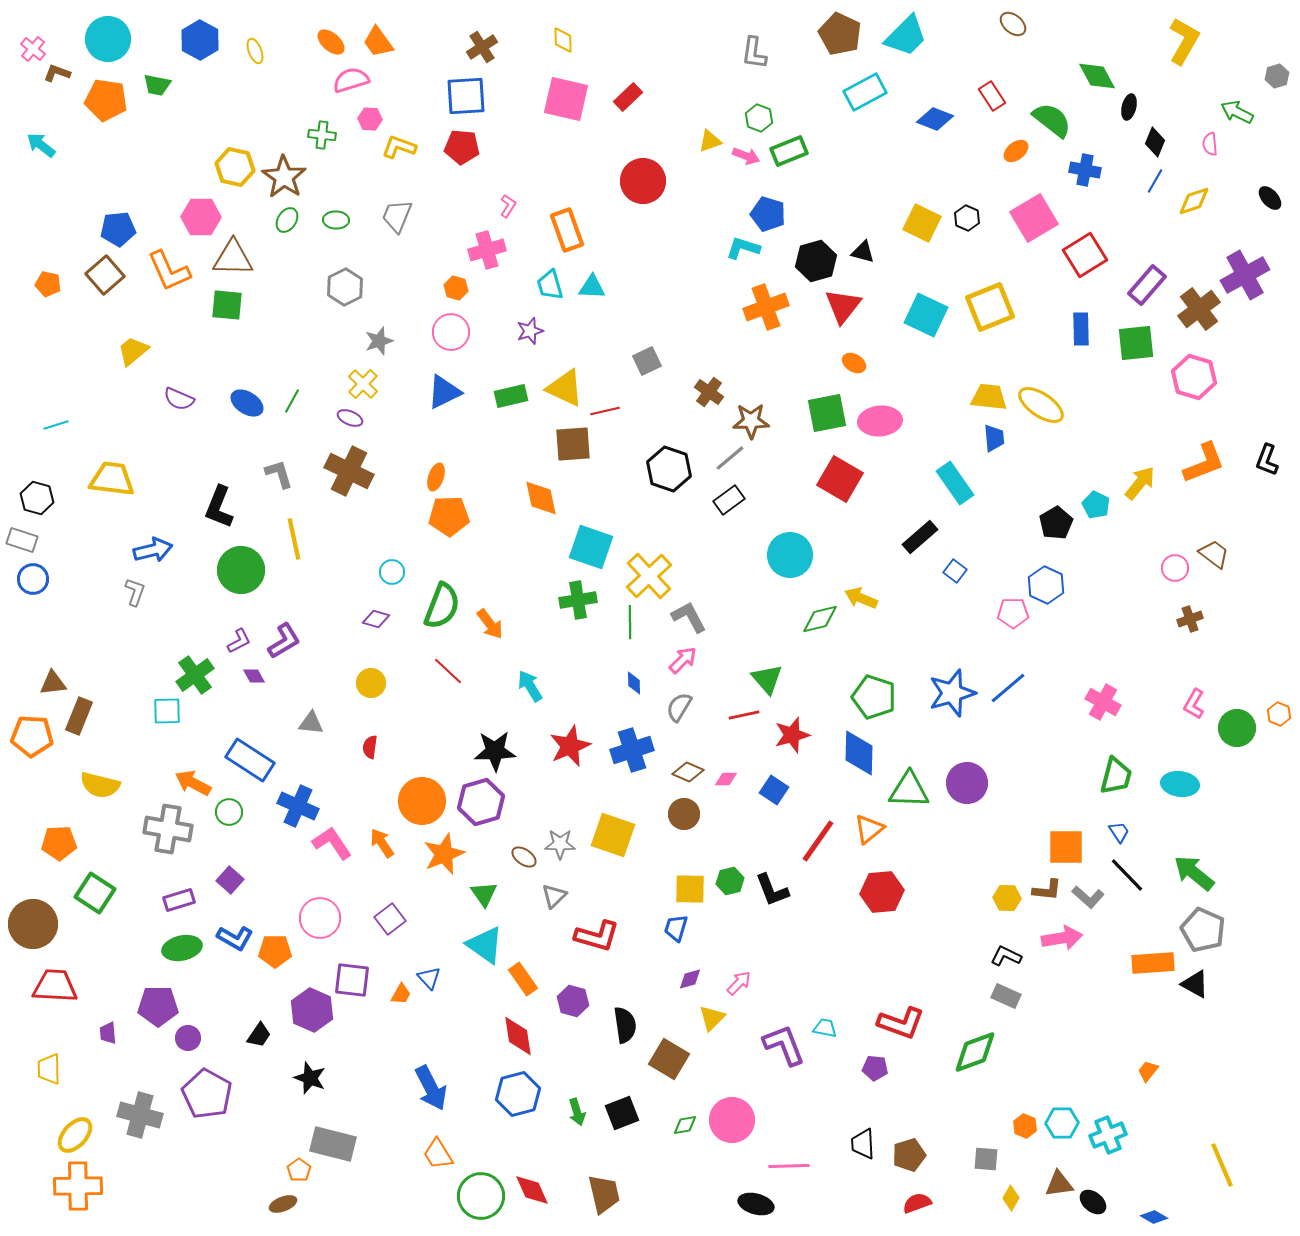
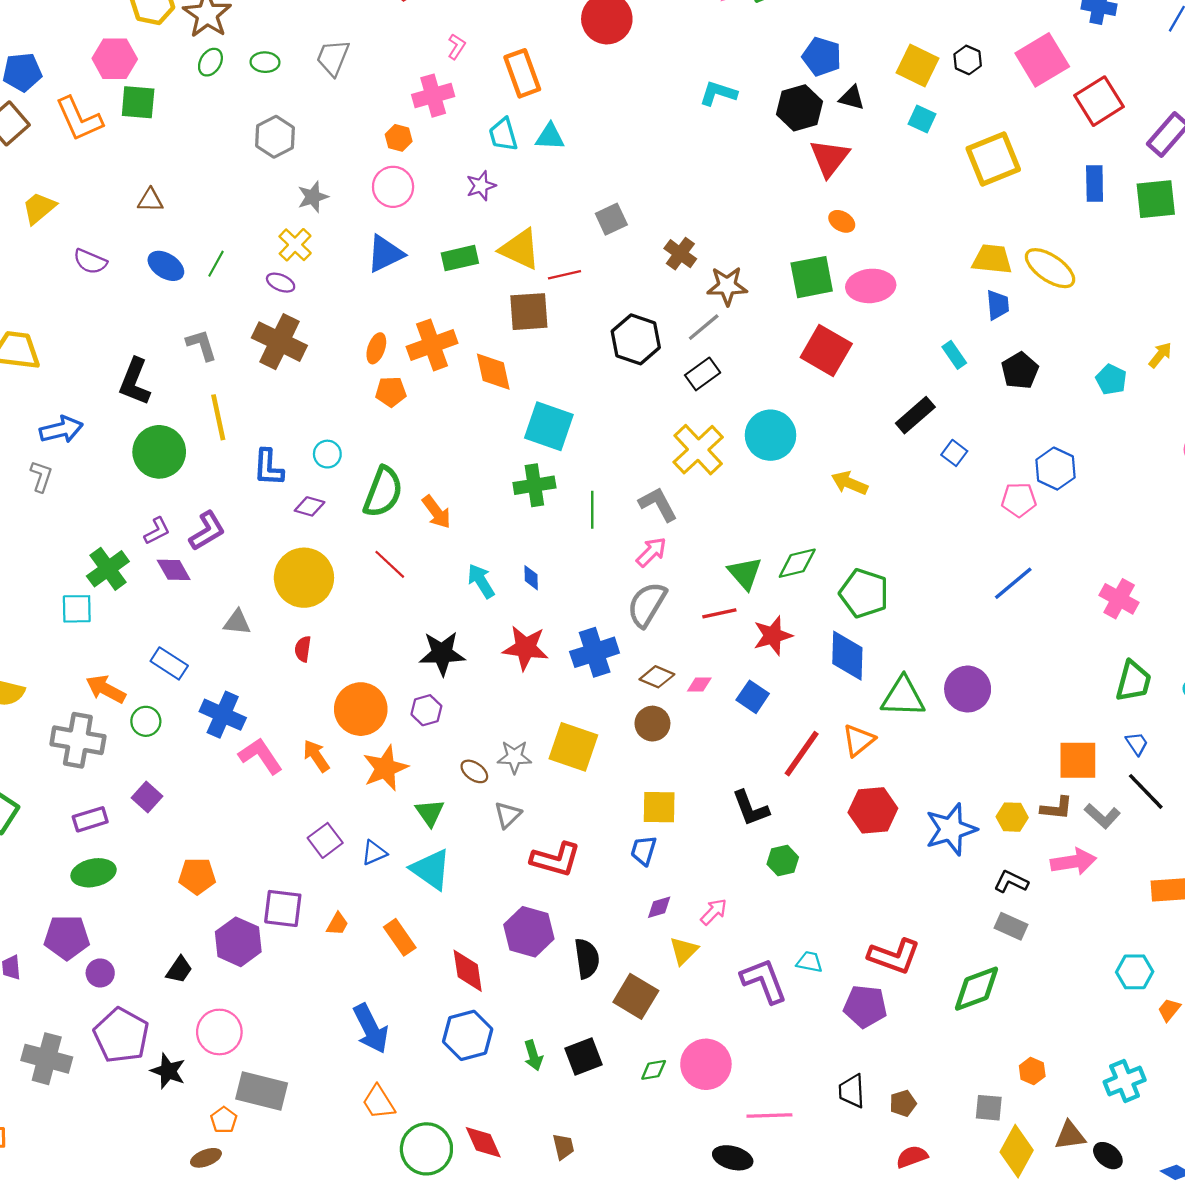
blue pentagon: (768, 214) -> (822, 57), moved
brown triangle: (233, 258) -> (150, 200), moved, size x0.6
green square: (227, 305) -> (138, 102), moved
orange cross: (766, 307) -> (432, 345), moved
cyan square: (926, 315) -> (922, 119), moved, size x0.6
cyan rectangle: (955, 483) -> (954, 355), size x0.6
yellow arrow: (1140, 483) -> (1160, 355), size x0.7
orange pentagon: (449, 516) -> (391, 392), size x0.7
black pentagon: (1056, 523) -> (1020, 371), moved
yellow cross: (649, 576) -> (698, 450), moved
green diamond: (820, 619) -> (797, 563), moved
purple diamond: (254, 676) -> (174, 570), size x1.4
yellow circle: (371, 683) -> (304, 578), size x1.8
blue diamond: (634, 683) -> (531, 578), moved
blue star: (952, 693) -> (951, 829), moved
gray semicircle: (679, 707) -> (647, 604), size x1.4
red star: (570, 746) -> (526, 648), turned 30
blue rectangle: (250, 760) -> (169, 663), size x0.7
purple hexagon: (481, 802) -> (426, 710), size x0.6
green hexagon: (730, 881) -> (783, 861), moved
pink circle: (320, 918) -> (219, 1032), moved
blue L-shape: (235, 938) -> (268, 467), moved, turned 63
blue triangle: (429, 978) -> (374, 853), moved, turned 50
orange rectangle: (523, 979) -> (400, 937), moved
purple hexagon: (573, 1001) -> (529, 932), size x1.4
purple pentagon: (875, 1068) -> (865, 1006), size x1.5
black star: (310, 1078) -> (168, 1071), moved
cyan hexagon: (1062, 1123) -> (1135, 972), moved
brown pentagon: (909, 1155) -> (903, 1103), size x0.7
brown trapezoid: (604, 1194) -> (563, 1147), size x0.6
yellow diamond: (1011, 1198) -> (1017, 1151), size x1.8

